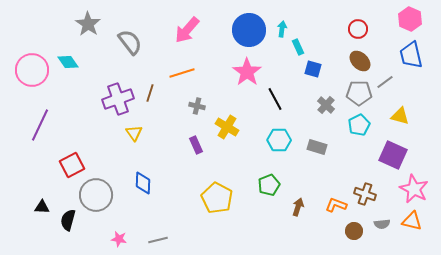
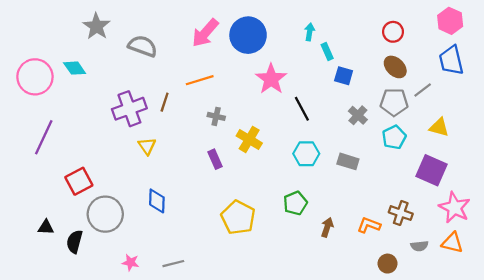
blue circle: (249, 30) -> (248, 35), moved
gray semicircle: (130, 42) -> (143, 46), turned -32
brown circle: (354, 231) -> (388, 264), moved

